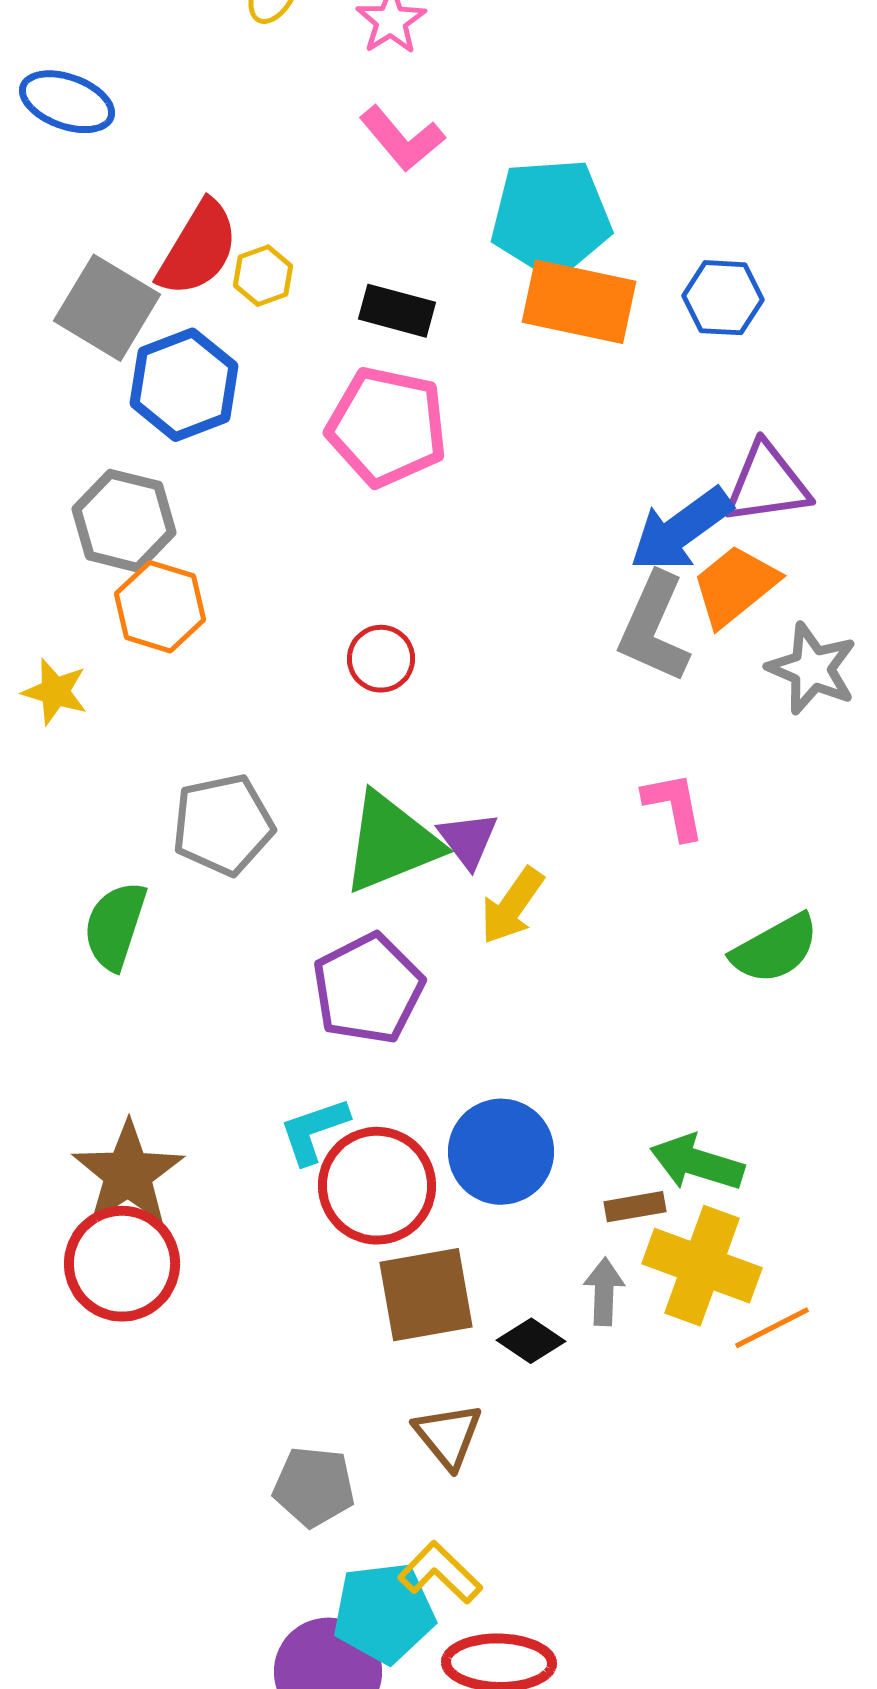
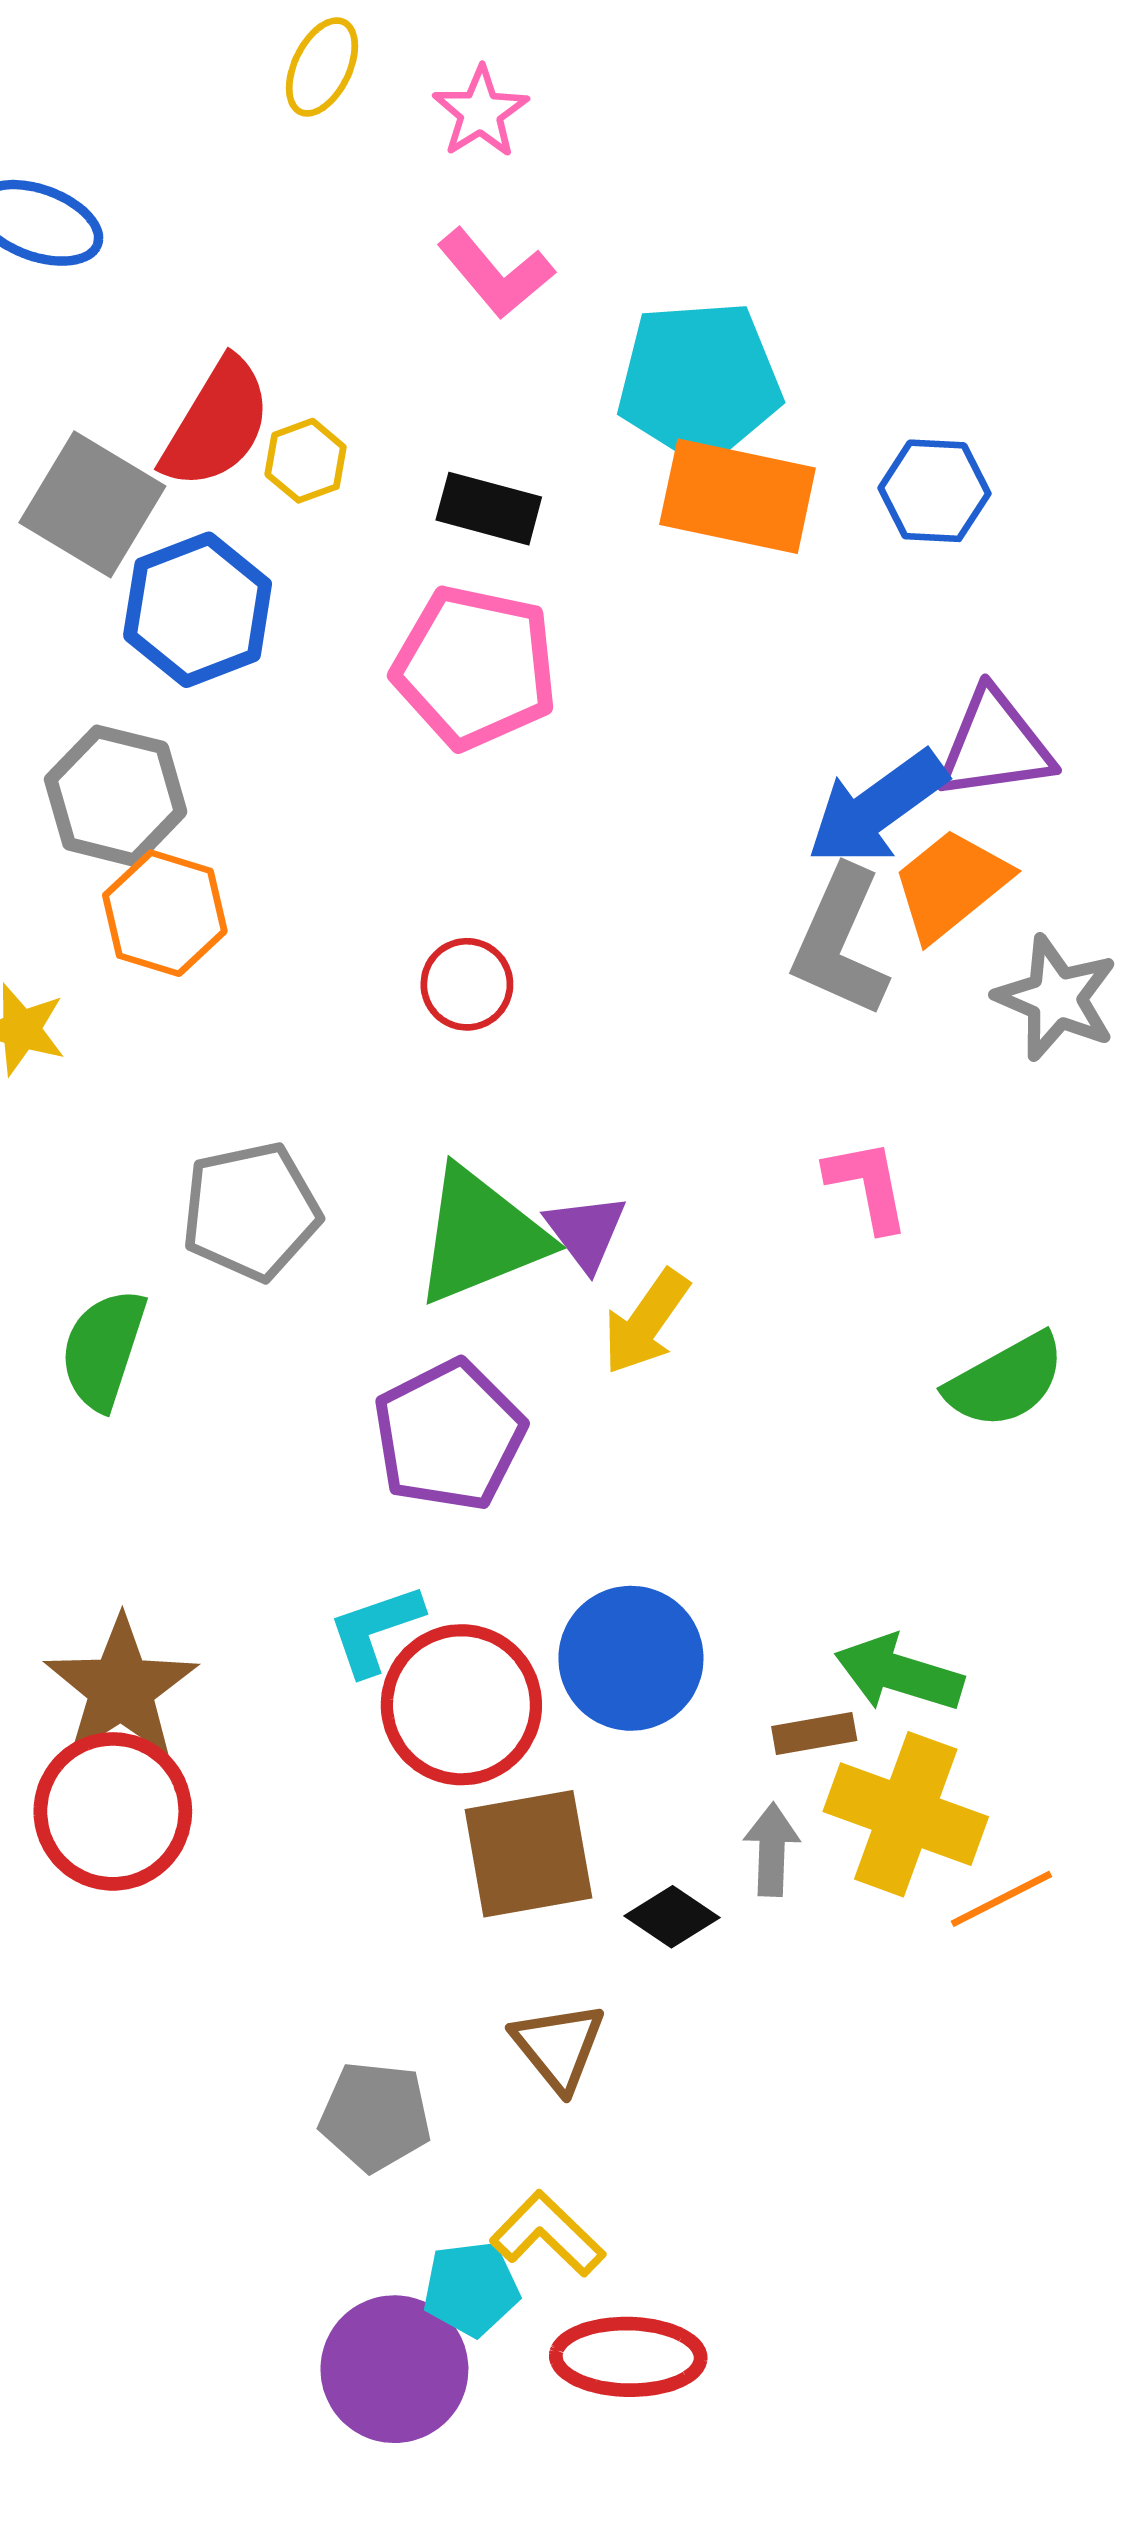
cyan pentagon: (384, 1613) -> (471, 2289), size x0.7

